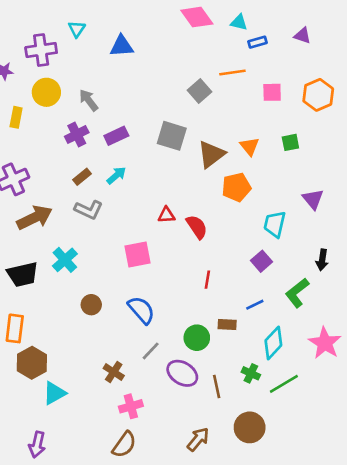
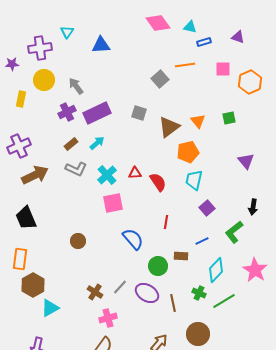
pink square: (272, 92) -> (223, 69), moved
purple rectangle: (116, 136) -> (97, 113), size x1.5
gray square: (172, 136) -> (139, 113), size x0.7
cyan trapezoid: (275, 224) -> (194, 180), moved
cyan cross: (65, 260) -> (107, 175), moved
black trapezoid: (23, 274) -> (26, 218), turned 80
blue semicircle: (141, 310) -> (133, 239), moved
gray line: (151, 351) -> (120, 287), moved

